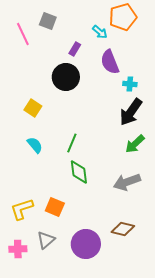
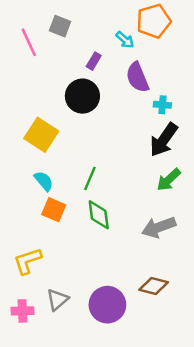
yellow square: (33, 108) -> (41, 135), size x1.5
orange square: (55, 207) -> (54, 210), moved

